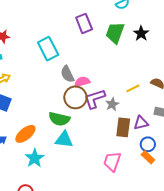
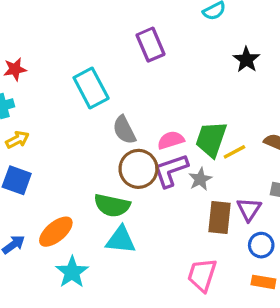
green trapezoid: (115, 33) -> (211, 139), moved
pink semicircle: (82, 82) -> (171, 140), moved
purple triangle: (141, 123) -> (249, 209), turned -42
orange rectangle: (148, 157) -> (263, 282), moved, turned -32

